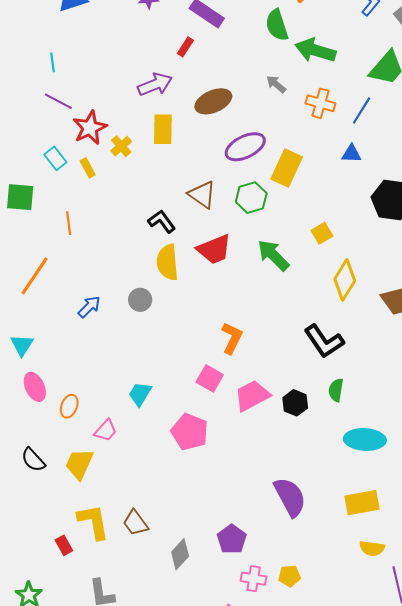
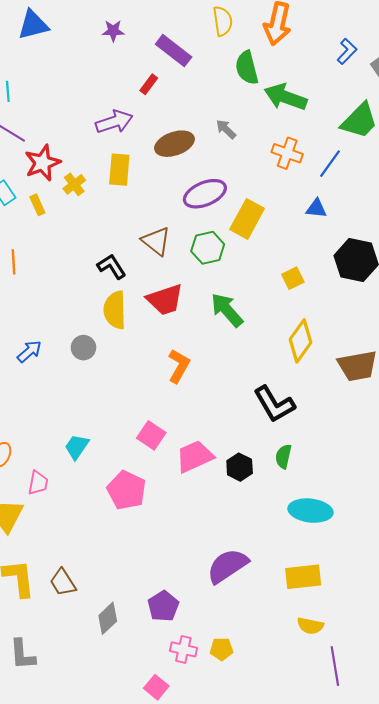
gray arrow: (276, 84) -> (226, 129), moved
yellow square: (322, 233) -> (293, 278), moved
orange L-shape: (232, 338) -> (179, 366), moved
pink trapezoid: (106, 430) -> (38, 483), turned -35
purple semicircle: (290, 497) -> (228, 566), turned -99

